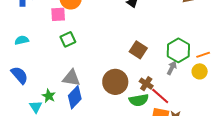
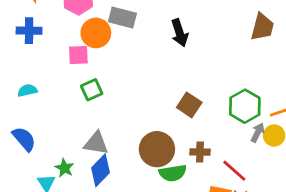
gray arrow: (172, 68) -> (258, 133), moved
brown cross: (146, 84) -> (200, 152), turned -32
red line: (160, 96) -> (234, 171), moved
green semicircle: (139, 100) -> (173, 173), moved

